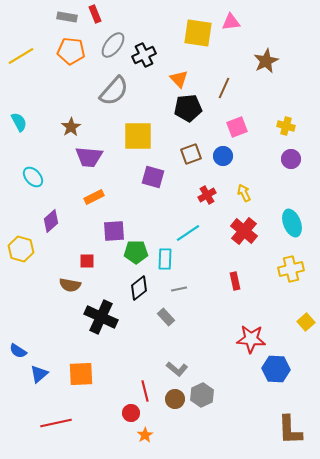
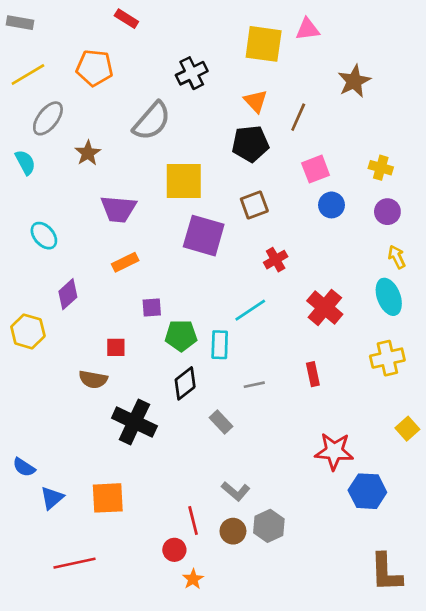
red rectangle: (95, 14) -> (126, 19), turned -36
gray rectangle: (67, 17) -> (20, 23), moved
gray ellipse: (113, 45) -> (48, 118), moved
orange triangle: (179, 79) -> (256, 101), moved
brown star: (71, 127) -> (88, 153), moved
blue circle: (223, 156) -> (331, 205), moved
purple square: (153, 177) -> (204, 236), size x1.4
yellow arrow: (244, 193) -> (397, 257), moved
purple square: (114, 231) -> (152, 307), size x0.7
gray line: (179, 289) -> (254, 385), moved

